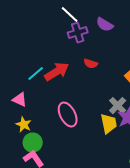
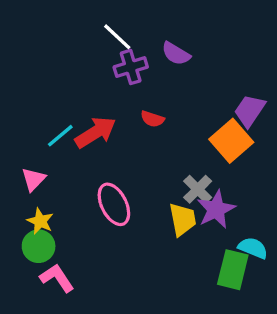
pink triangle: (20, 100) -> (34, 179), turned 49
green circle: (33, 143) -> (39, 246), moved

